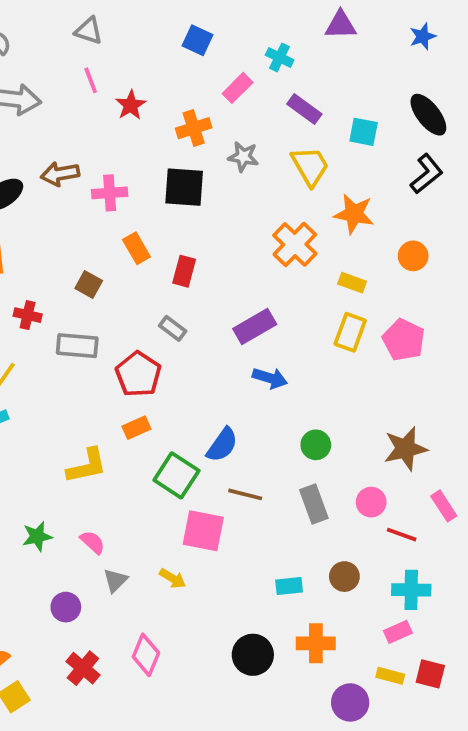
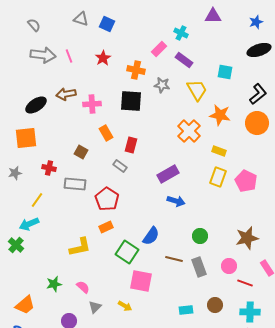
blue square: (197, 40) -> (107, 24), moved
pink line: (91, 80) -> (69, 56), moved
purple rectangle: (304, 109) -> (184, 60), moved
black ellipse: (428, 115) -> (259, 50), moved, turned -70
orange cross: (194, 128) -> (136, 70), turned 30
orange circle: (413, 256) -> (257, 123), moved, size x1.5
gray rectangle: (173, 328) -> (120, 166), moved
brown line: (245, 494) -> (174, 259), moved

